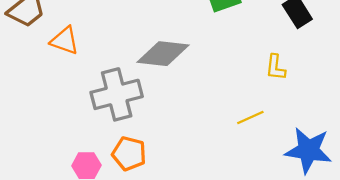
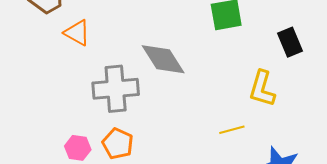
gray diamond: (163, 54) -> (163, 59), turned 42
yellow L-shape: (276, 67) -> (262, 89), size x1.5

